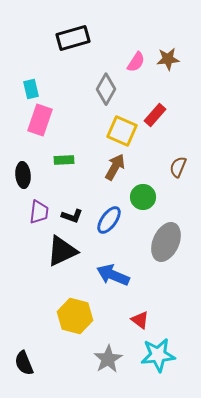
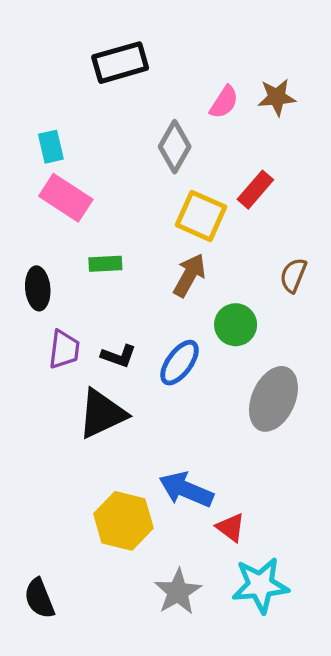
pink rectangle: (40, 120) -> (66, 198), turned -76
blue arrow: (113, 275) -> (186, 490), moved

